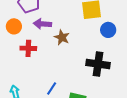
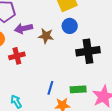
blue circle: (108, 30) -> (70, 26), moved

